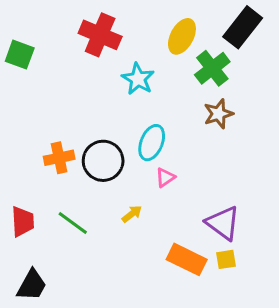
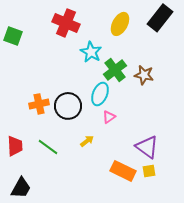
green cross: (212, 68) -> (115, 70), moved
brown star: (218, 114) -> (144, 75), turned 30

